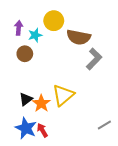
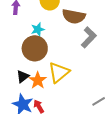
cyan star: (35, 35) -> (38, 29), moved
brown circle: (25, 54) -> (35, 48), moved, size x1.6

